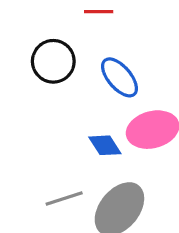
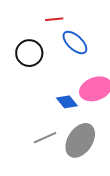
blue ellipse: (119, 77) -> (75, 43), moved

